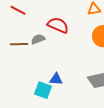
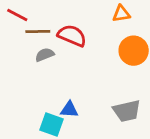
brown line: (19, 44) -> (38, 31), moved

